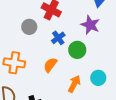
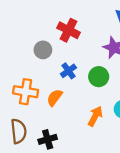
blue cross: (58, 38) -> (68, 71), moved
orange semicircle: (50, 65) -> (55, 98), moved

